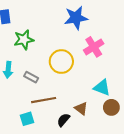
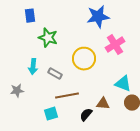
green star: (24, 40) -> (48, 38), turned 30
brown triangle: (81, 108) -> (103, 104), turned -32

